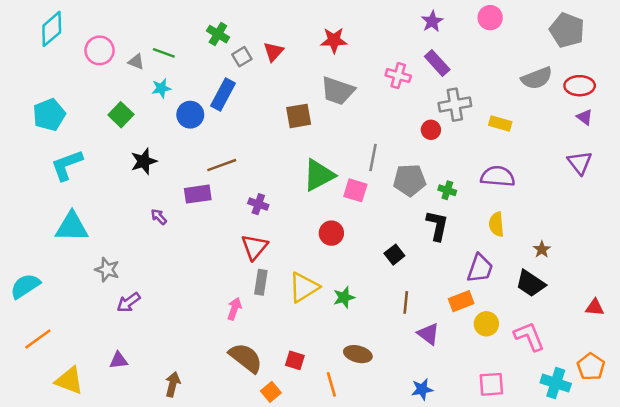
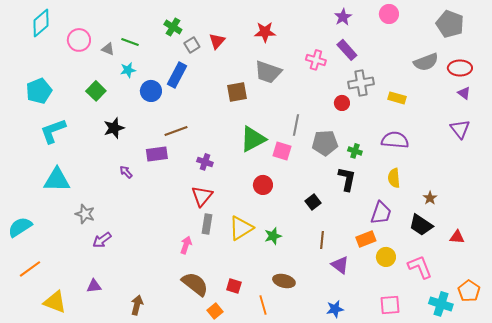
red triangle: (595, 307) -> (457, 237), moved

